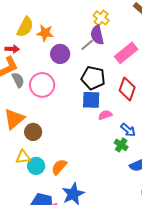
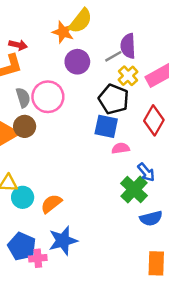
yellow cross: (101, 18) -> (128, 76), moved
yellow semicircle: (25, 27) -> (81, 21), moved
gray semicircle: (18, 80) -> (23, 98), moved
brown circle: (33, 132) -> (25, 126), moved
green cross: (121, 145) -> (134, 190), size x1.5

